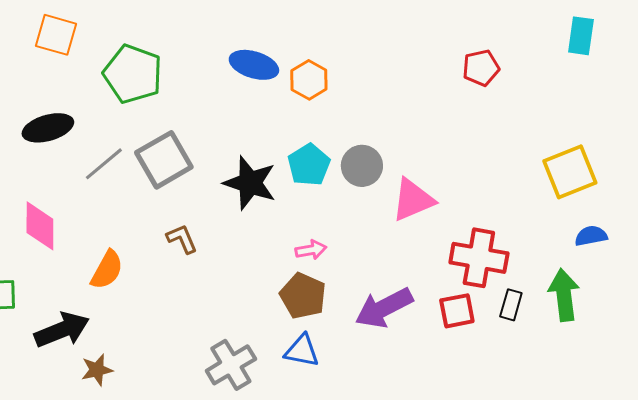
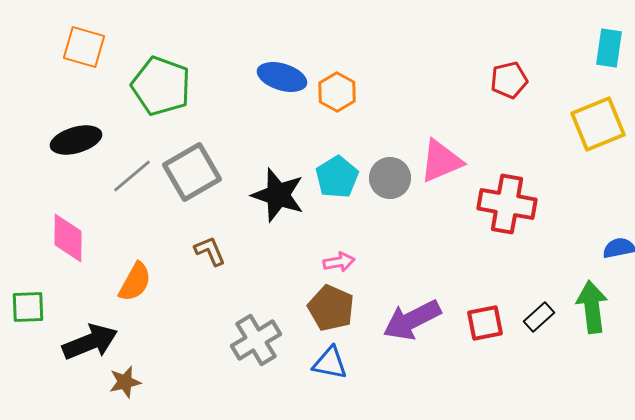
yellow square: (570, 172) -> (598, 124), moved
pink triangle: (413, 200) -> (441, 161), moved
red cross: (479, 258) -> (507, 204), moved
black rectangle: (511, 305) -> (539, 317), turned 32
gray cross: (231, 365) -> (256, 340), moved

